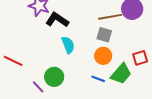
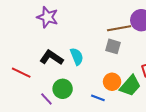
black L-shape: (57, 20) -> (51, 58), moved
orange circle: (103, 56) -> (112, 82), moved
blue line: (98, 79) -> (98, 98), moved

